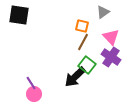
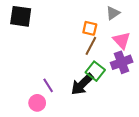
purple cross: (111, 57) -> (122, 62), turned 36
purple line: (31, 83) -> (48, 85), moved

